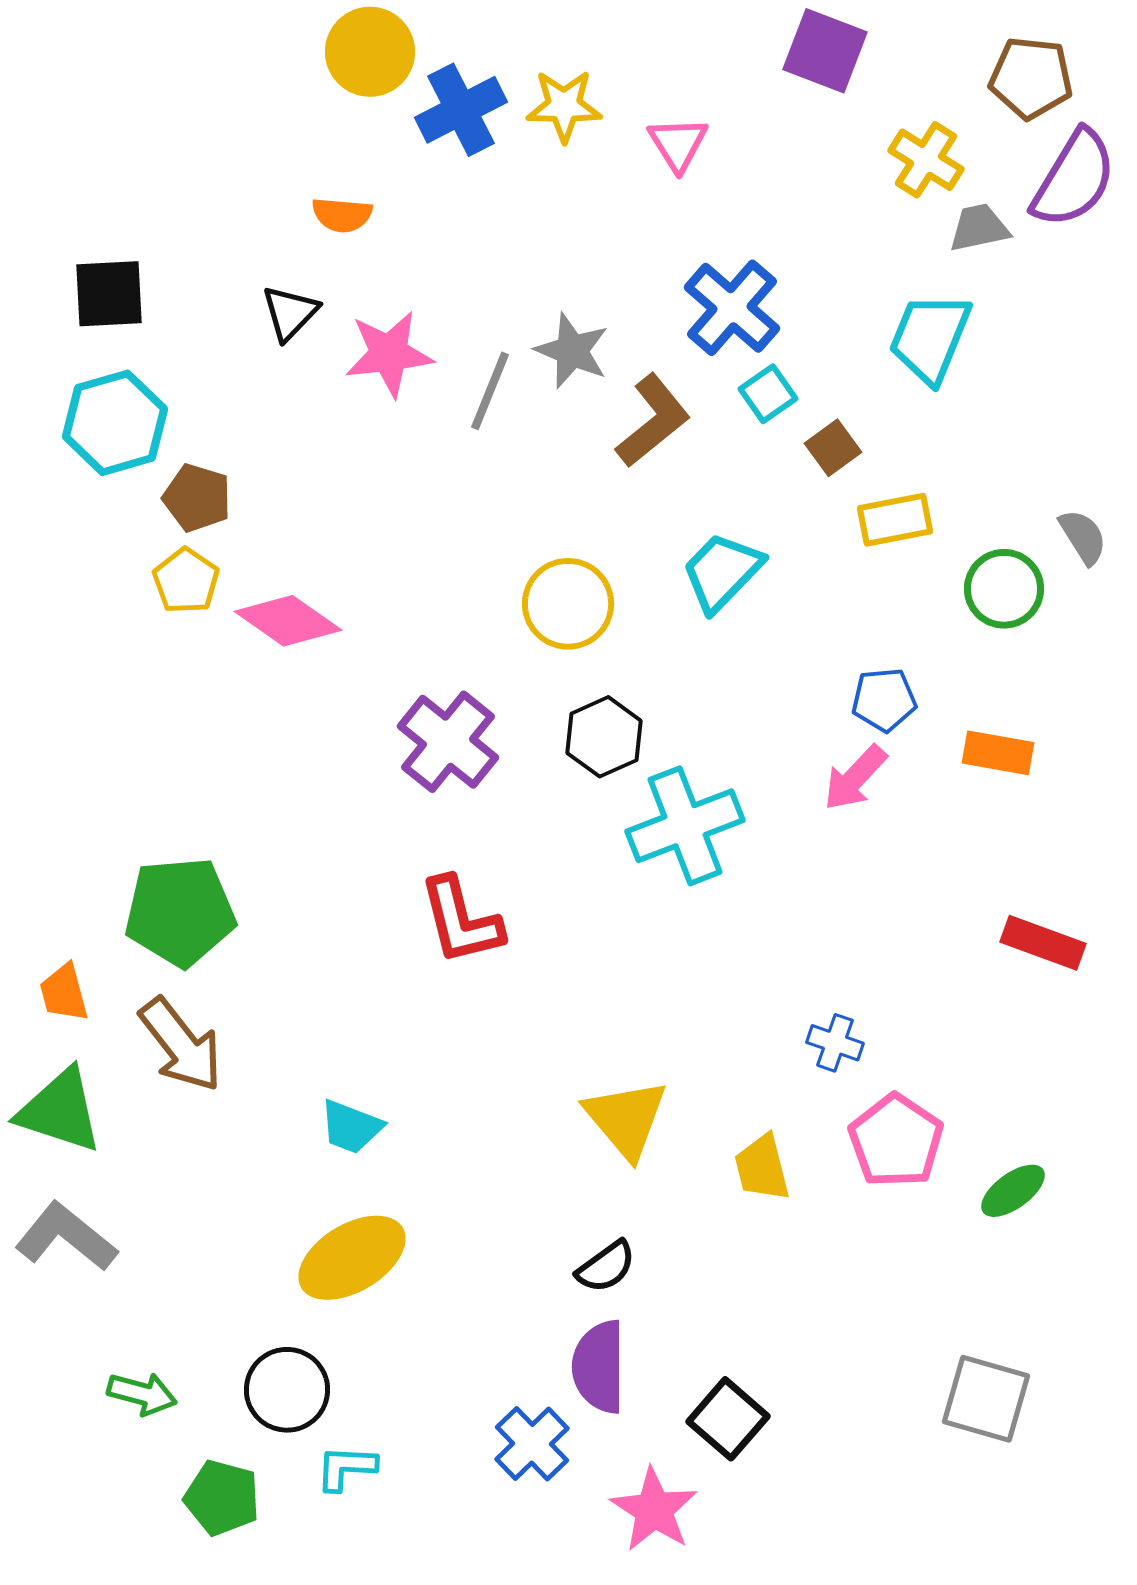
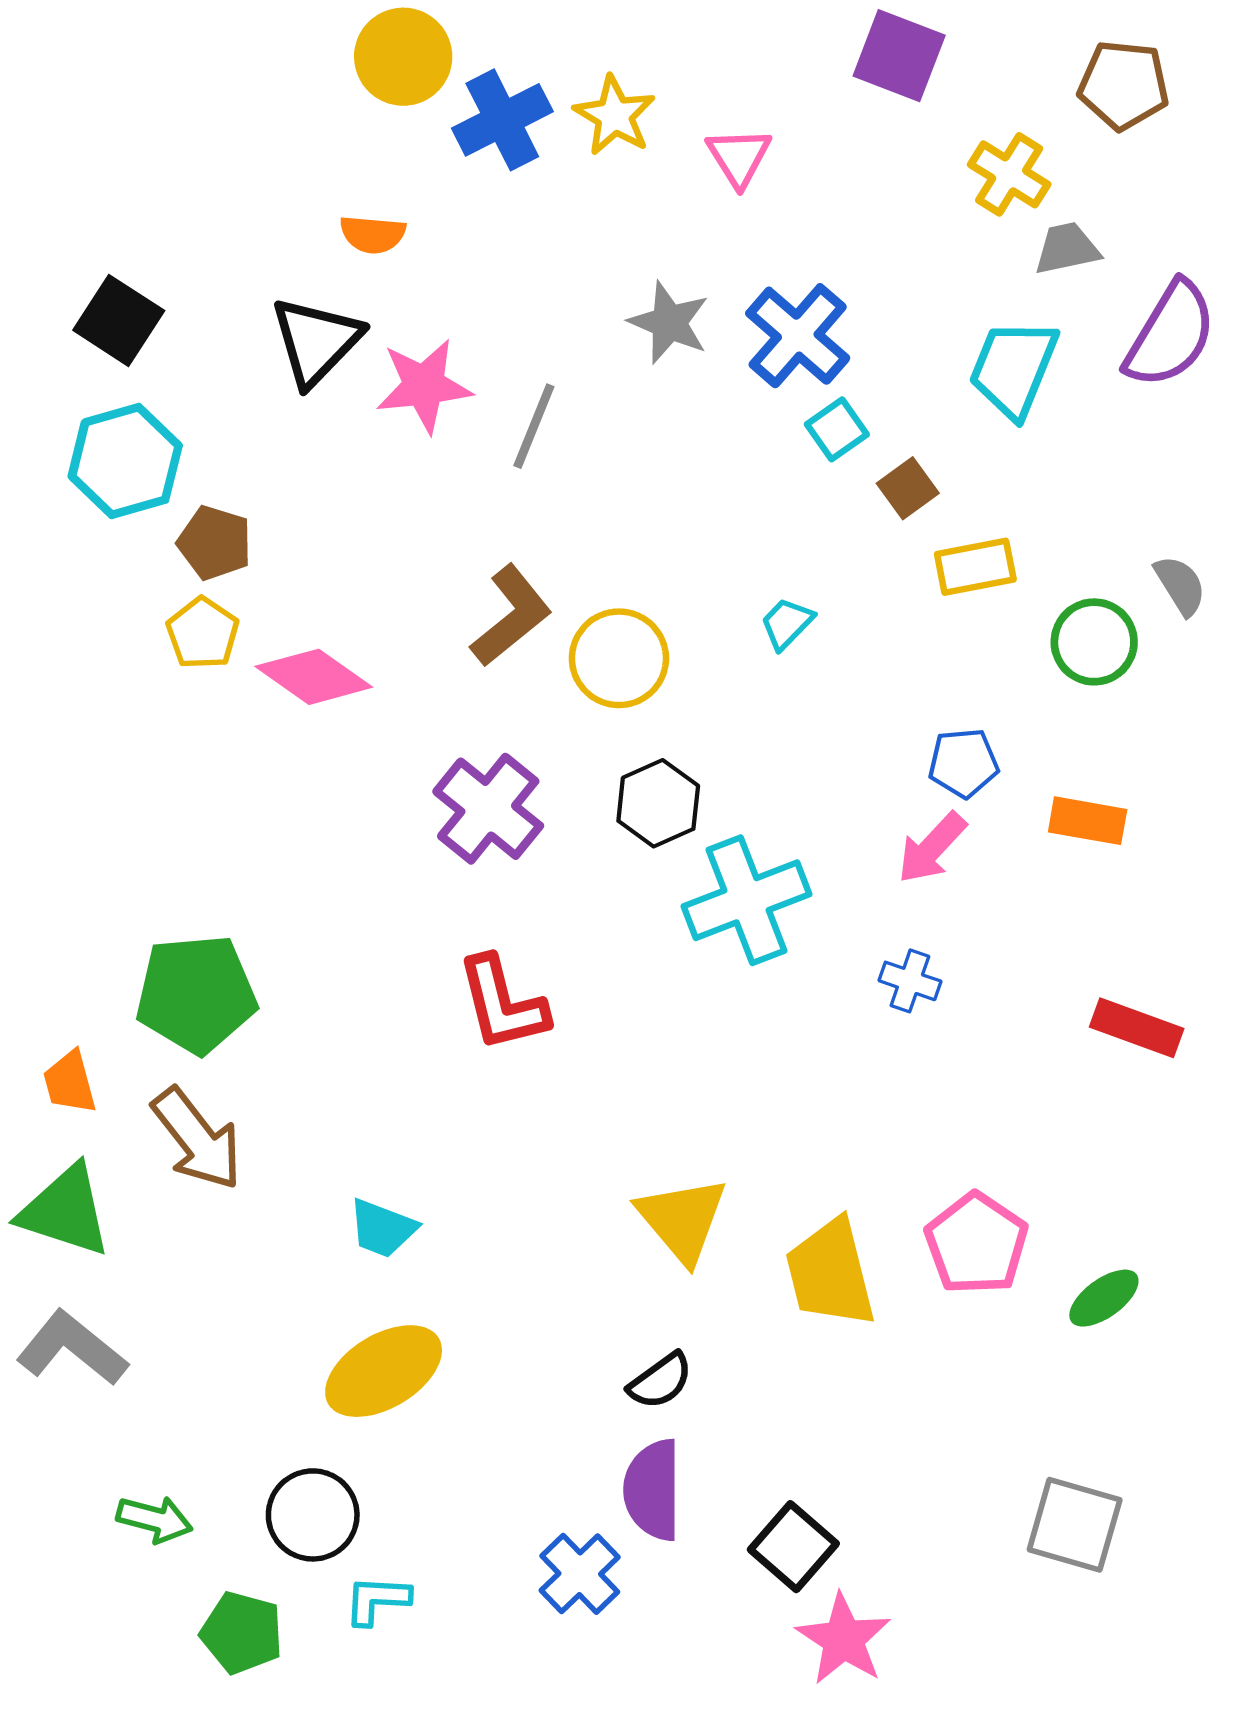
yellow star: (564, 106) -> (615, 116), turned 30
purple semicircle: (1074, 179) -> (1170, 335), moved
black square: (109, 294) -> (119, 320), turned 36
black triangle: (290, 313) -> (316, 341), size x1.5
gray star: (572, 351) -> (669, 323), moved
brown L-shape: (653, 421) -> (511, 616), moved
cyan trapezoid: (722, 572) -> (787, 623), size x0.6
blue cross: (835, 1043) -> (910, 981), moved
yellow trapezoid: (762, 1168) -> (830, 1273), size x1.5
pink star: (654, 1510) -> (843, 1639), moved

